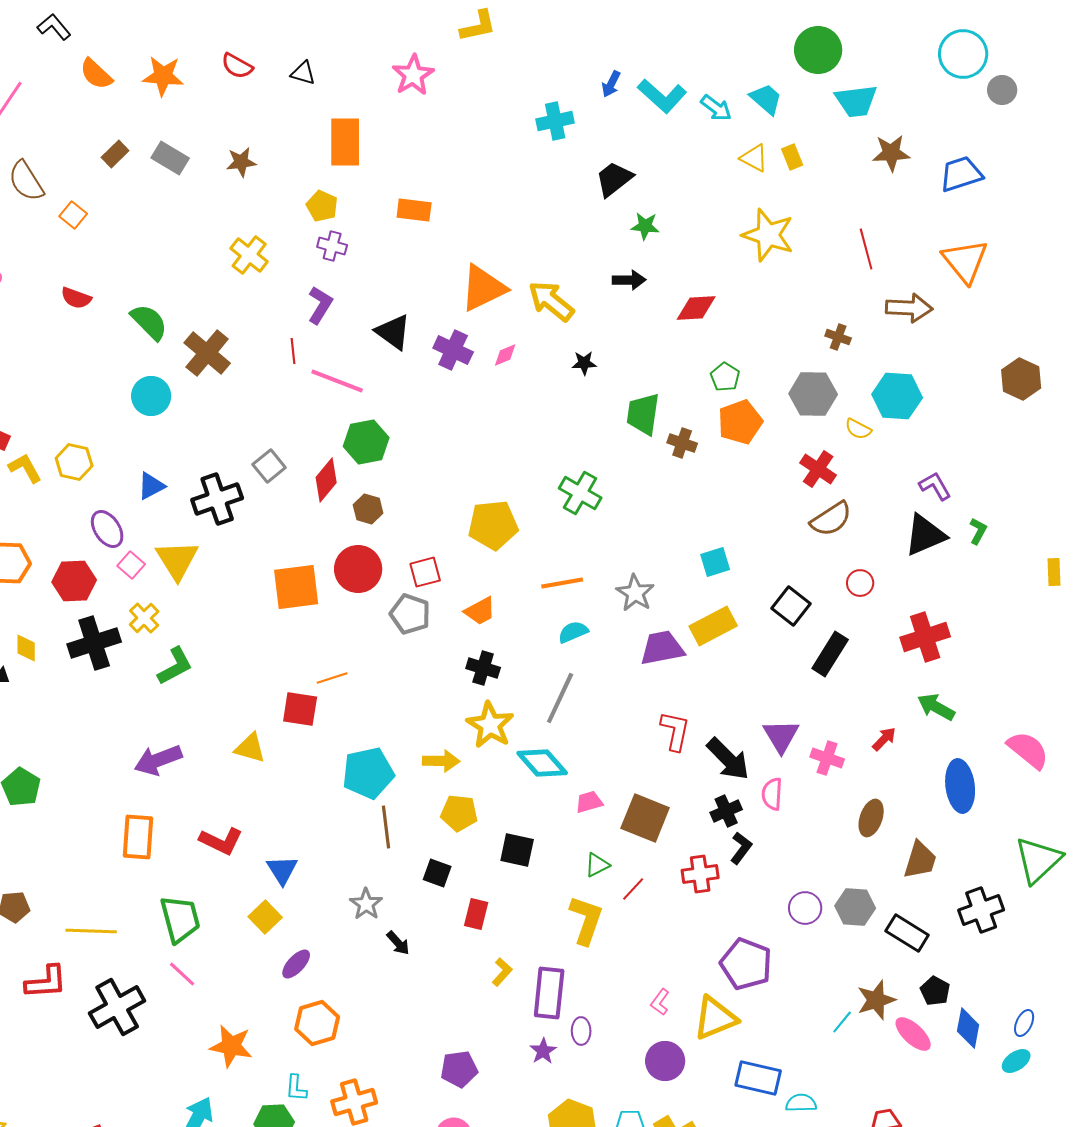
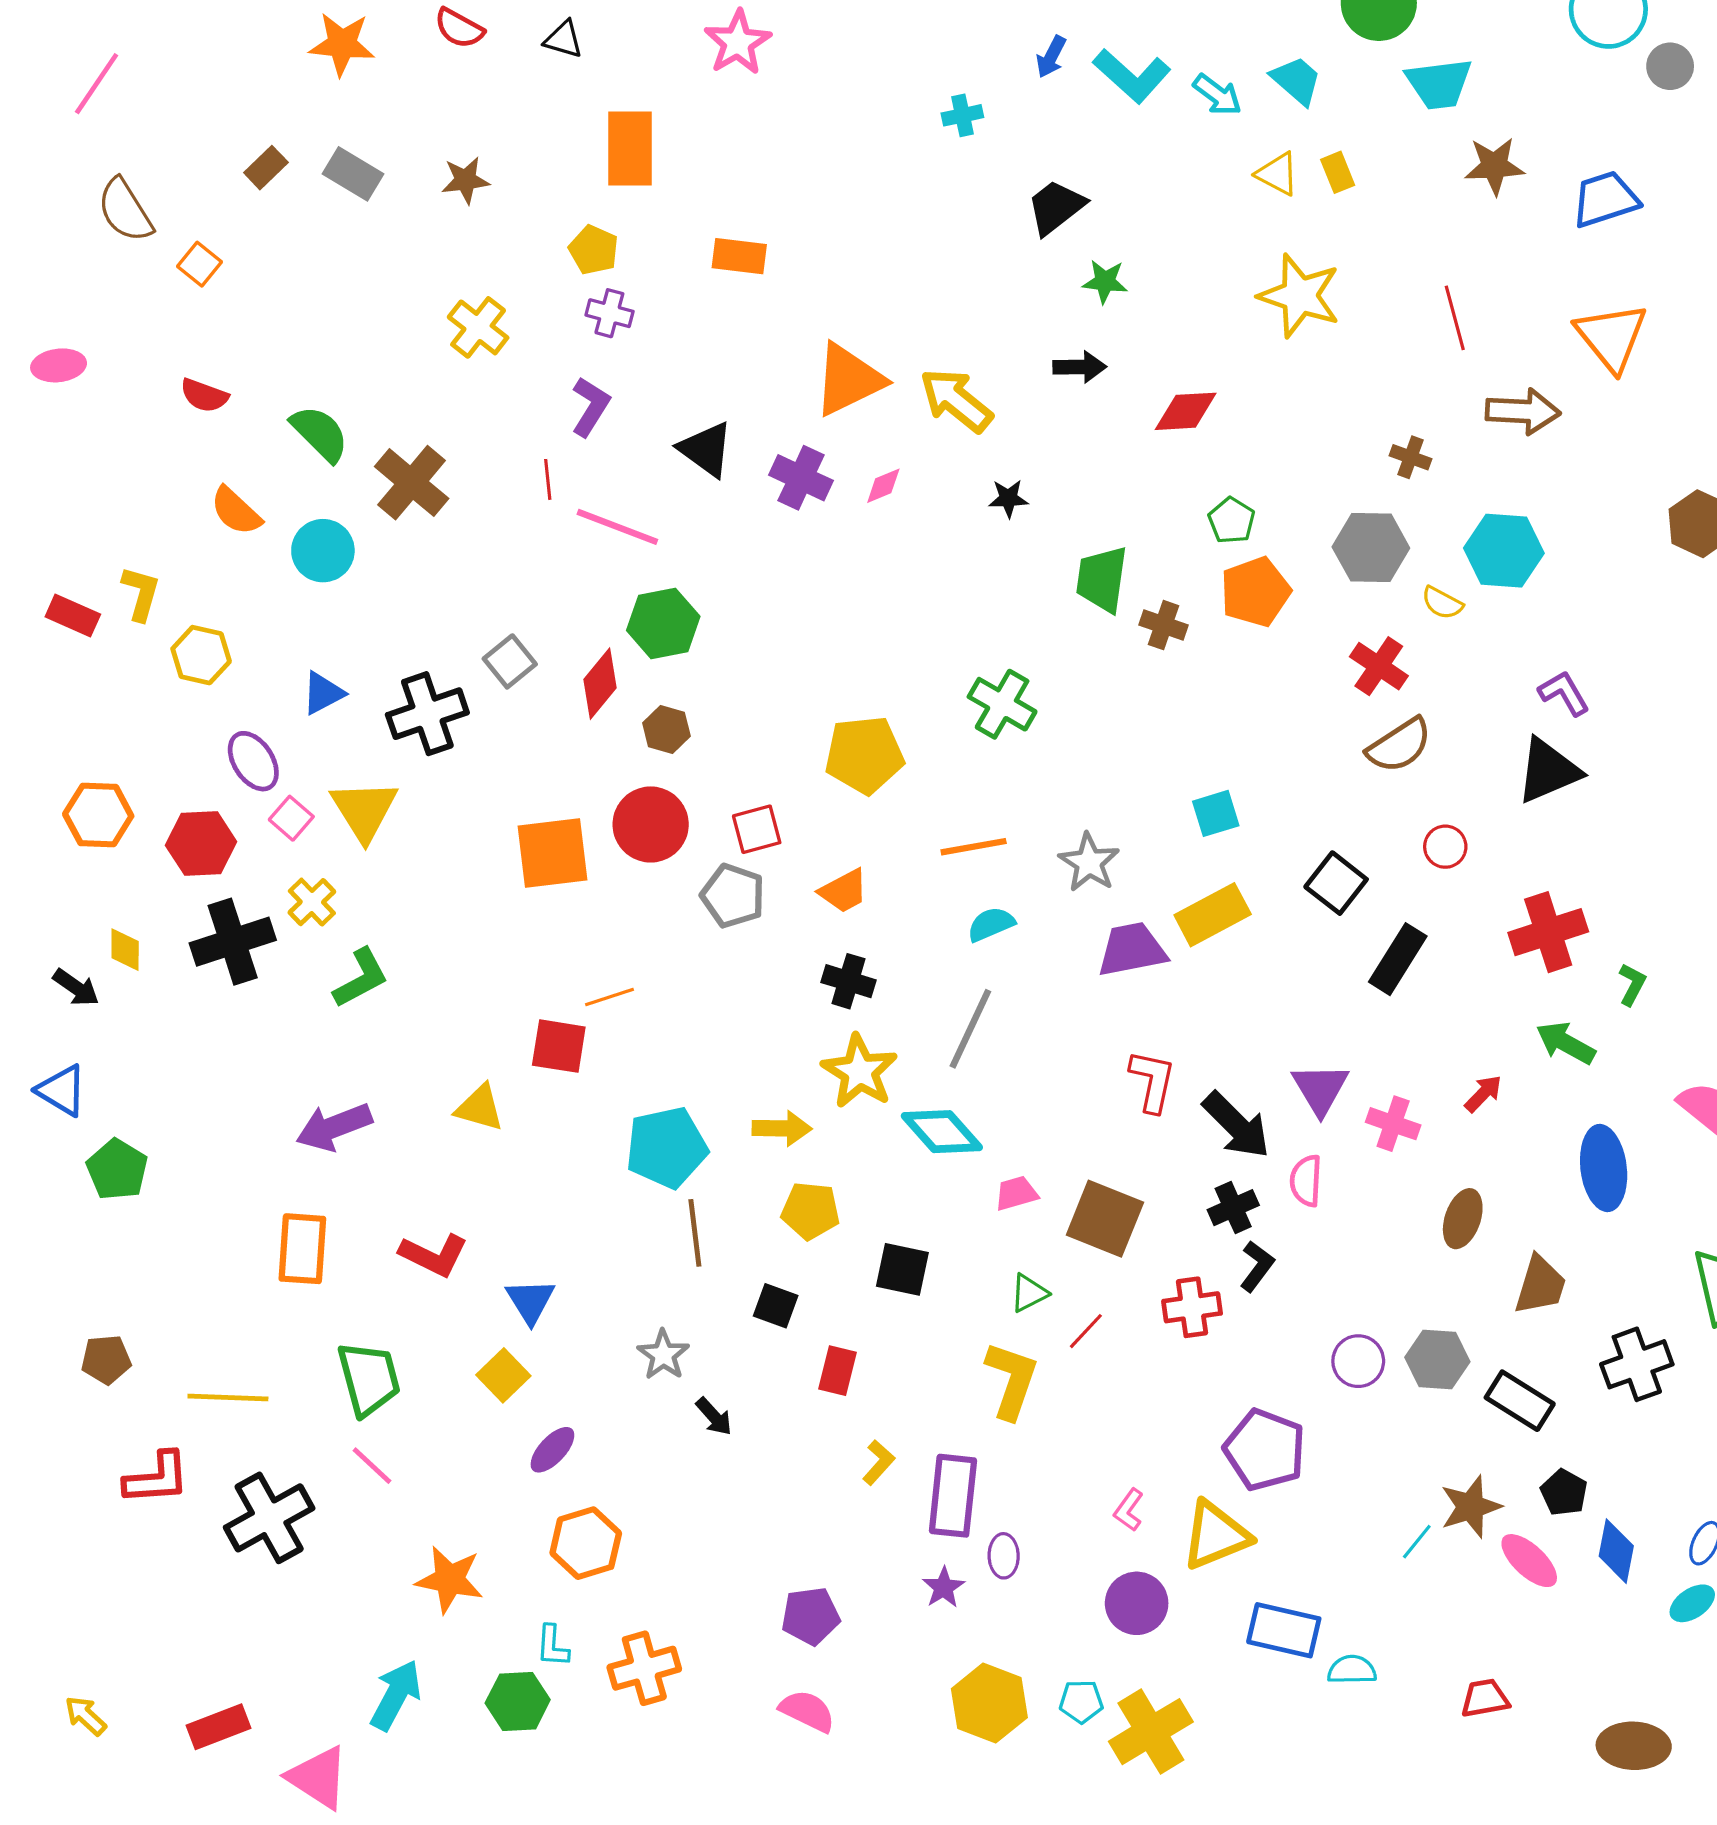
orange semicircle: (96, 74) -> (236, 511), moved
cyan cross: (555, 121) -> (962, 115), size x0.7
yellow L-shape: (25, 468) -> (141, 593), moved, turned 45
green L-shape: (978, 531) -> (1632, 984), moved

